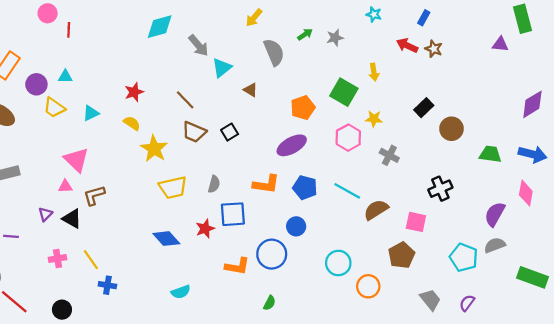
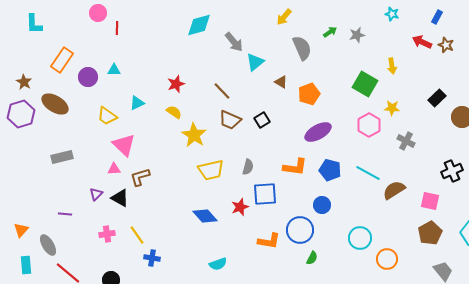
yellow trapezoid: (54, 108) -> (107, 116), moved
orange pentagon: (303, 108) -> (309, 94), moved
brown pentagon: (402, 255) -> (430, 233), moved
green semicircle: (269, 303) -> (312, 258), moved

